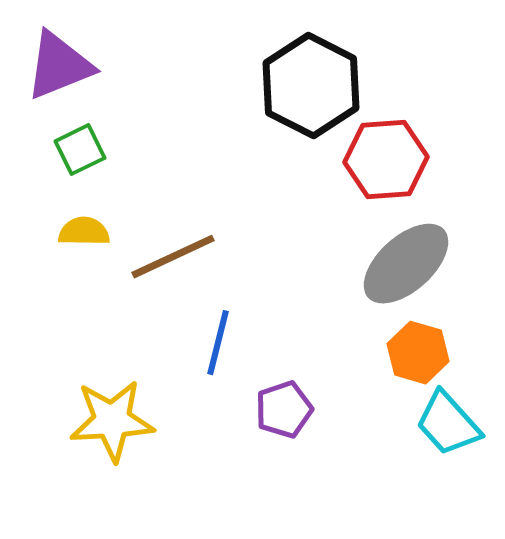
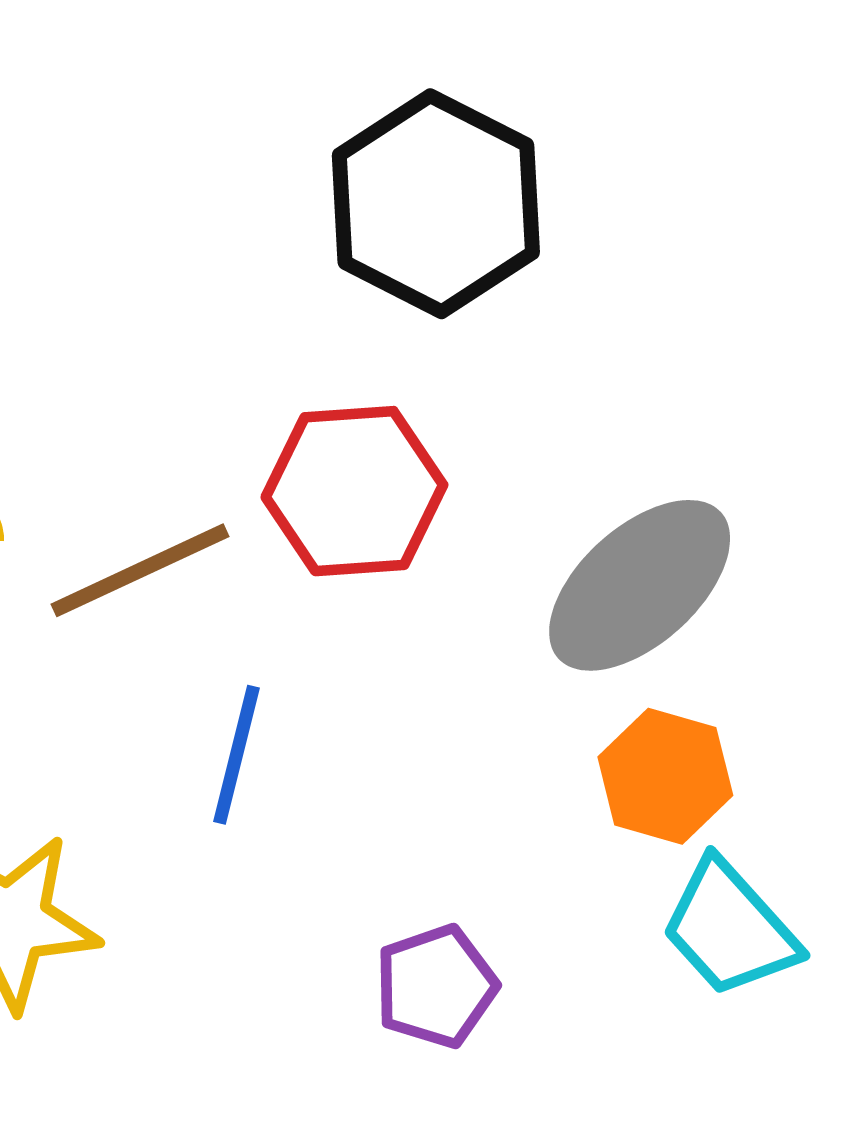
red hexagon: (386, 160) -> (354, 491), moved
purple pentagon: (284, 410) -> (436, 986), moved

